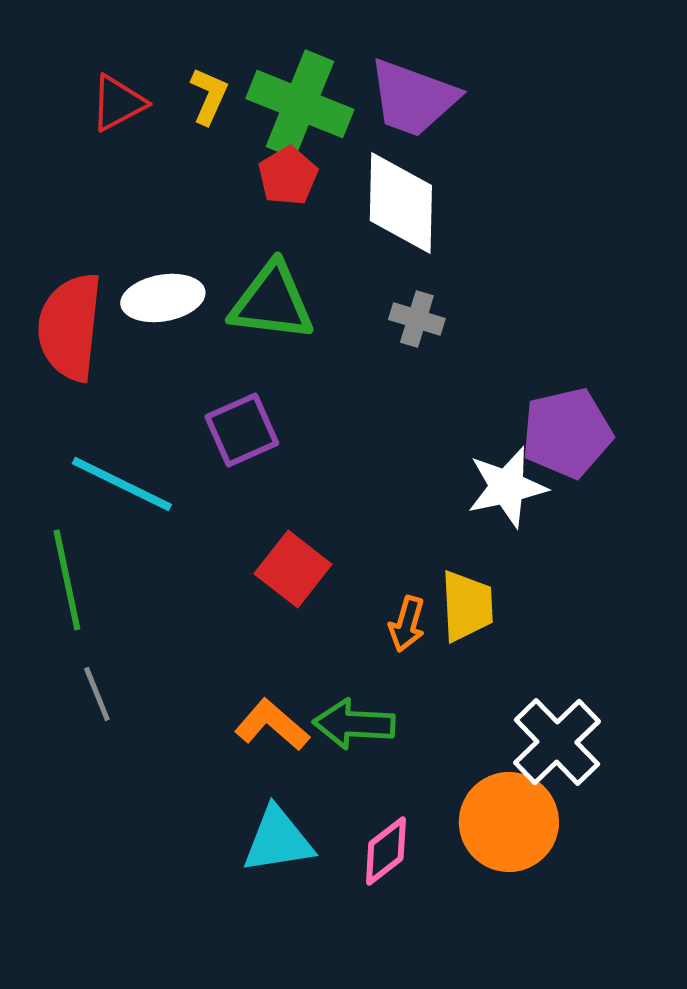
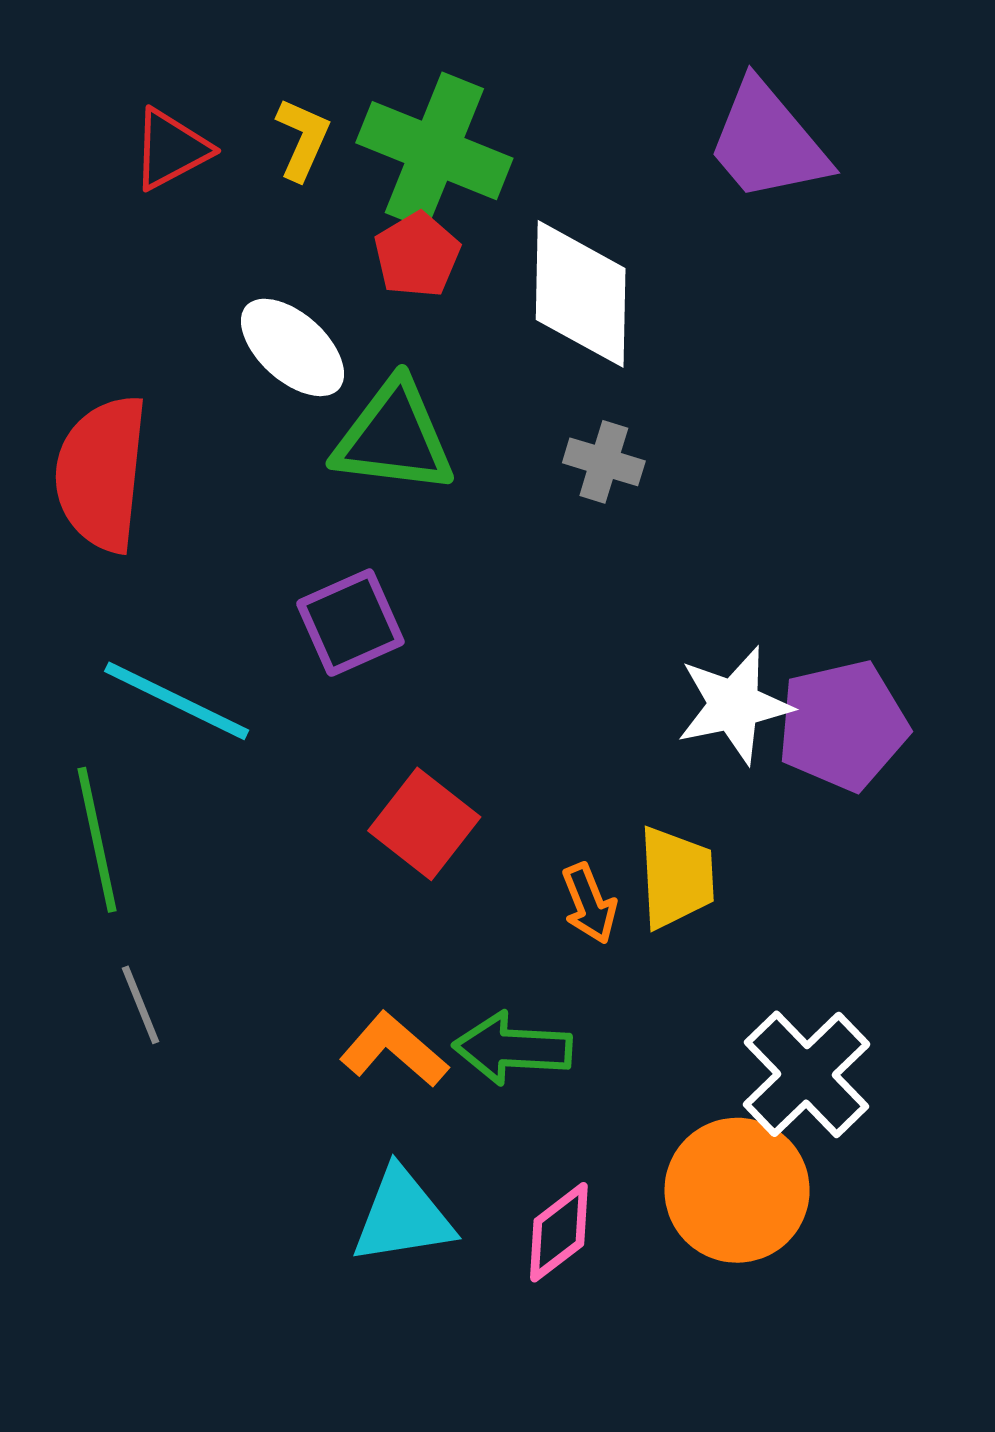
purple trapezoid: (413, 98) -> (767, 142), moved, turned 30
white ellipse: (163, 298) -> (292, 347), moved, turned 52
purple pentagon: (567, 433) -> (843, 725), moved
orange arrow: (407, 624) -> (589, 904), turned -38

